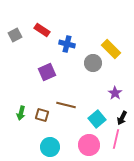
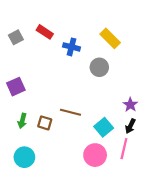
yellow rectangle: (111, 49) -> (110, 38), moved
purple square: (47, 72) -> (16, 87), moved
purple star: (115, 93) -> (130, 105), moved
cyan circle: (50, 147) -> (24, 157), moved

